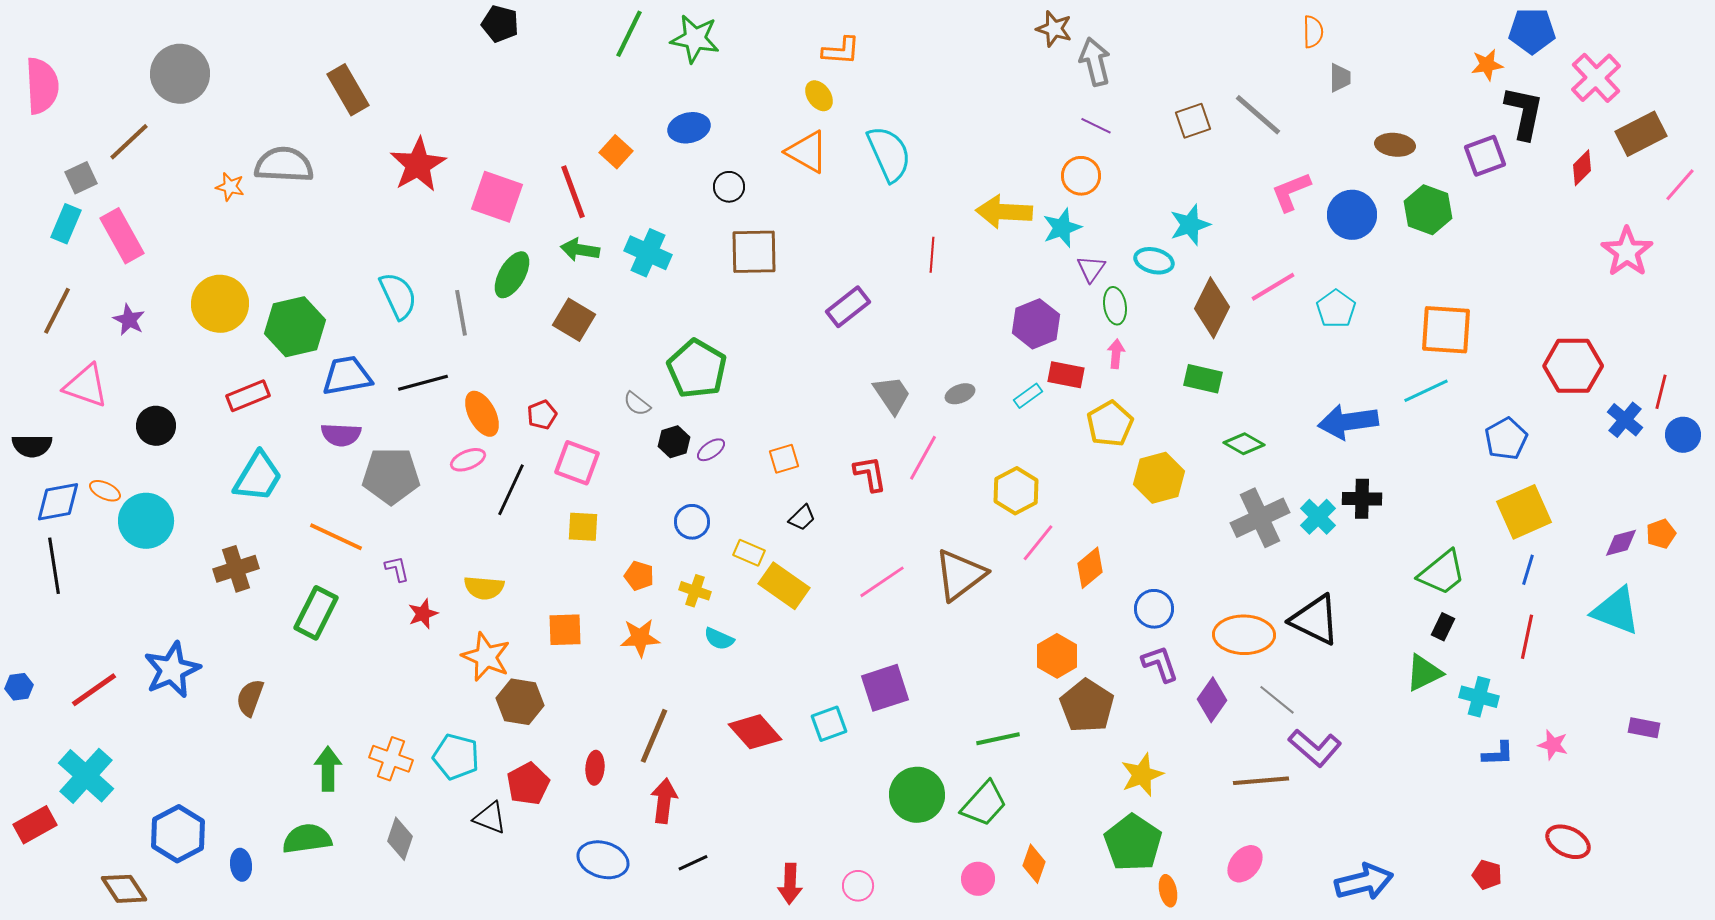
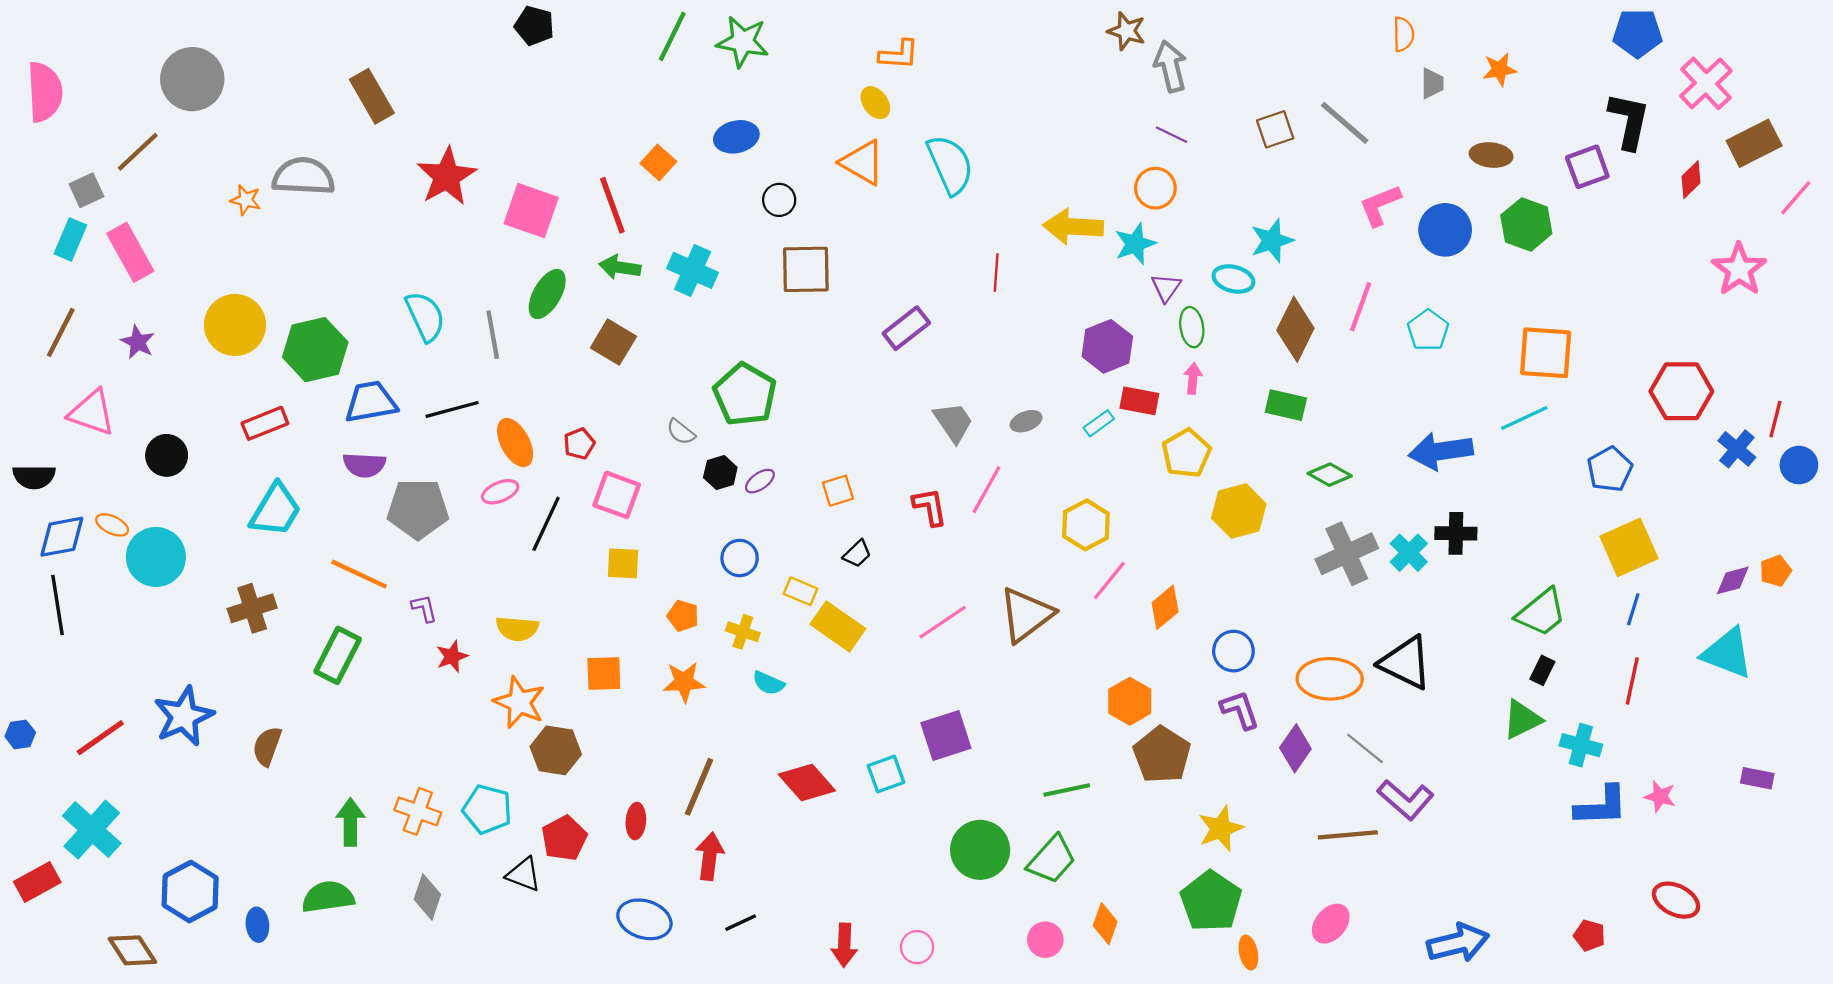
orange star: (1487, 65) -> (1500, 69), moved
pink line: (1273, 287) -> (1361, 307), turned -39
blue L-shape: (1498, 754) -> (1601, 806), size x1.6

